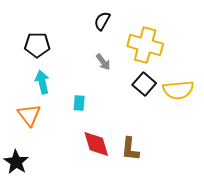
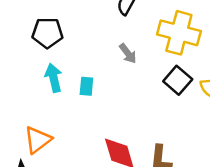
cyan rectangle: (79, 103) -> (86, 86), moved
orange triangle: (29, 115) -> (38, 140), moved, turned 30

